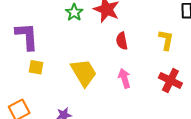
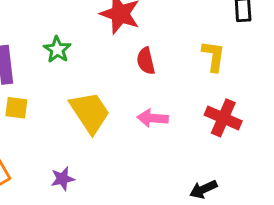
green star: (74, 12) -> (57, 50), moved
pink arrow: (124, 78) -> (153, 118), turned -66

